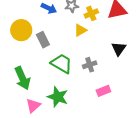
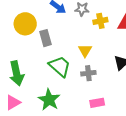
yellow triangle: (80, 30) -> (85, 51), moved, turned -40
pink triangle: (33, 106) -> (13, 102), moved

